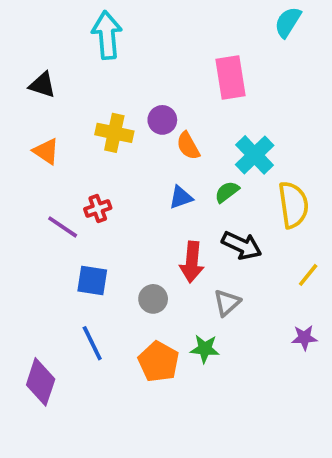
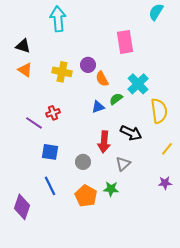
orange triangle: (46, 151) -> (25, 70), moved
green semicircle: (227, 192) -> (116, 99), moved

